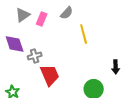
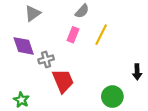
pink rectangle: (42, 19) -> (73, 35), moved
yellow line: (84, 34) -> (101, 35), turned 42

